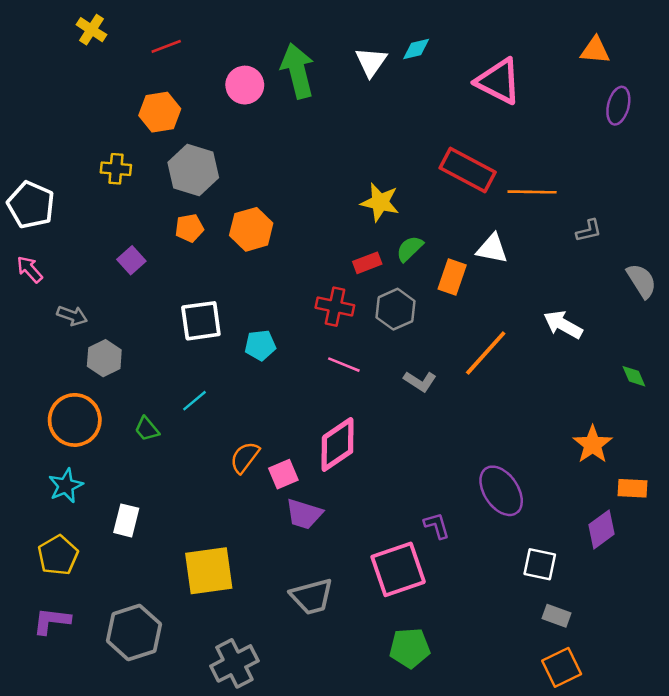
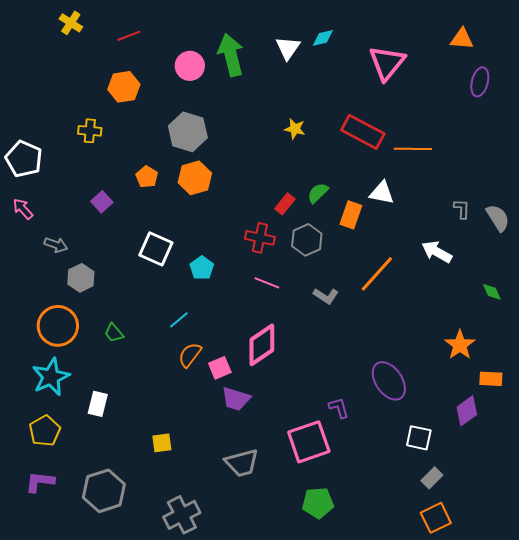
pink triangle: (499, 81) -> (387, 63), turned 42
gray hexagon: (193, 170) -> (188, 132), moved
yellow star: (380, 202) -> (295, 129), moved, size x0.7
orange pentagon: (189, 228) -> (147, 177), turned -30
gray L-shape: (589, 231) -> (462, 209), moved, turned -75
red rectangle: (367, 263) -> (285, 204), turned -30
white square: (201, 321) -> (156, 249), turned 32
cyan pentagon: (260, 345) -> (202, 268), turned -30
cyan line: (195, 401) -> (179, 320), moved
cyan star: (66, 486) -> (51, 377), size x1.4
yellow square: (209, 571) -> (162, 443), size x0.5
gray rectangle: (557, 616) -> (432, 478), turned -65

